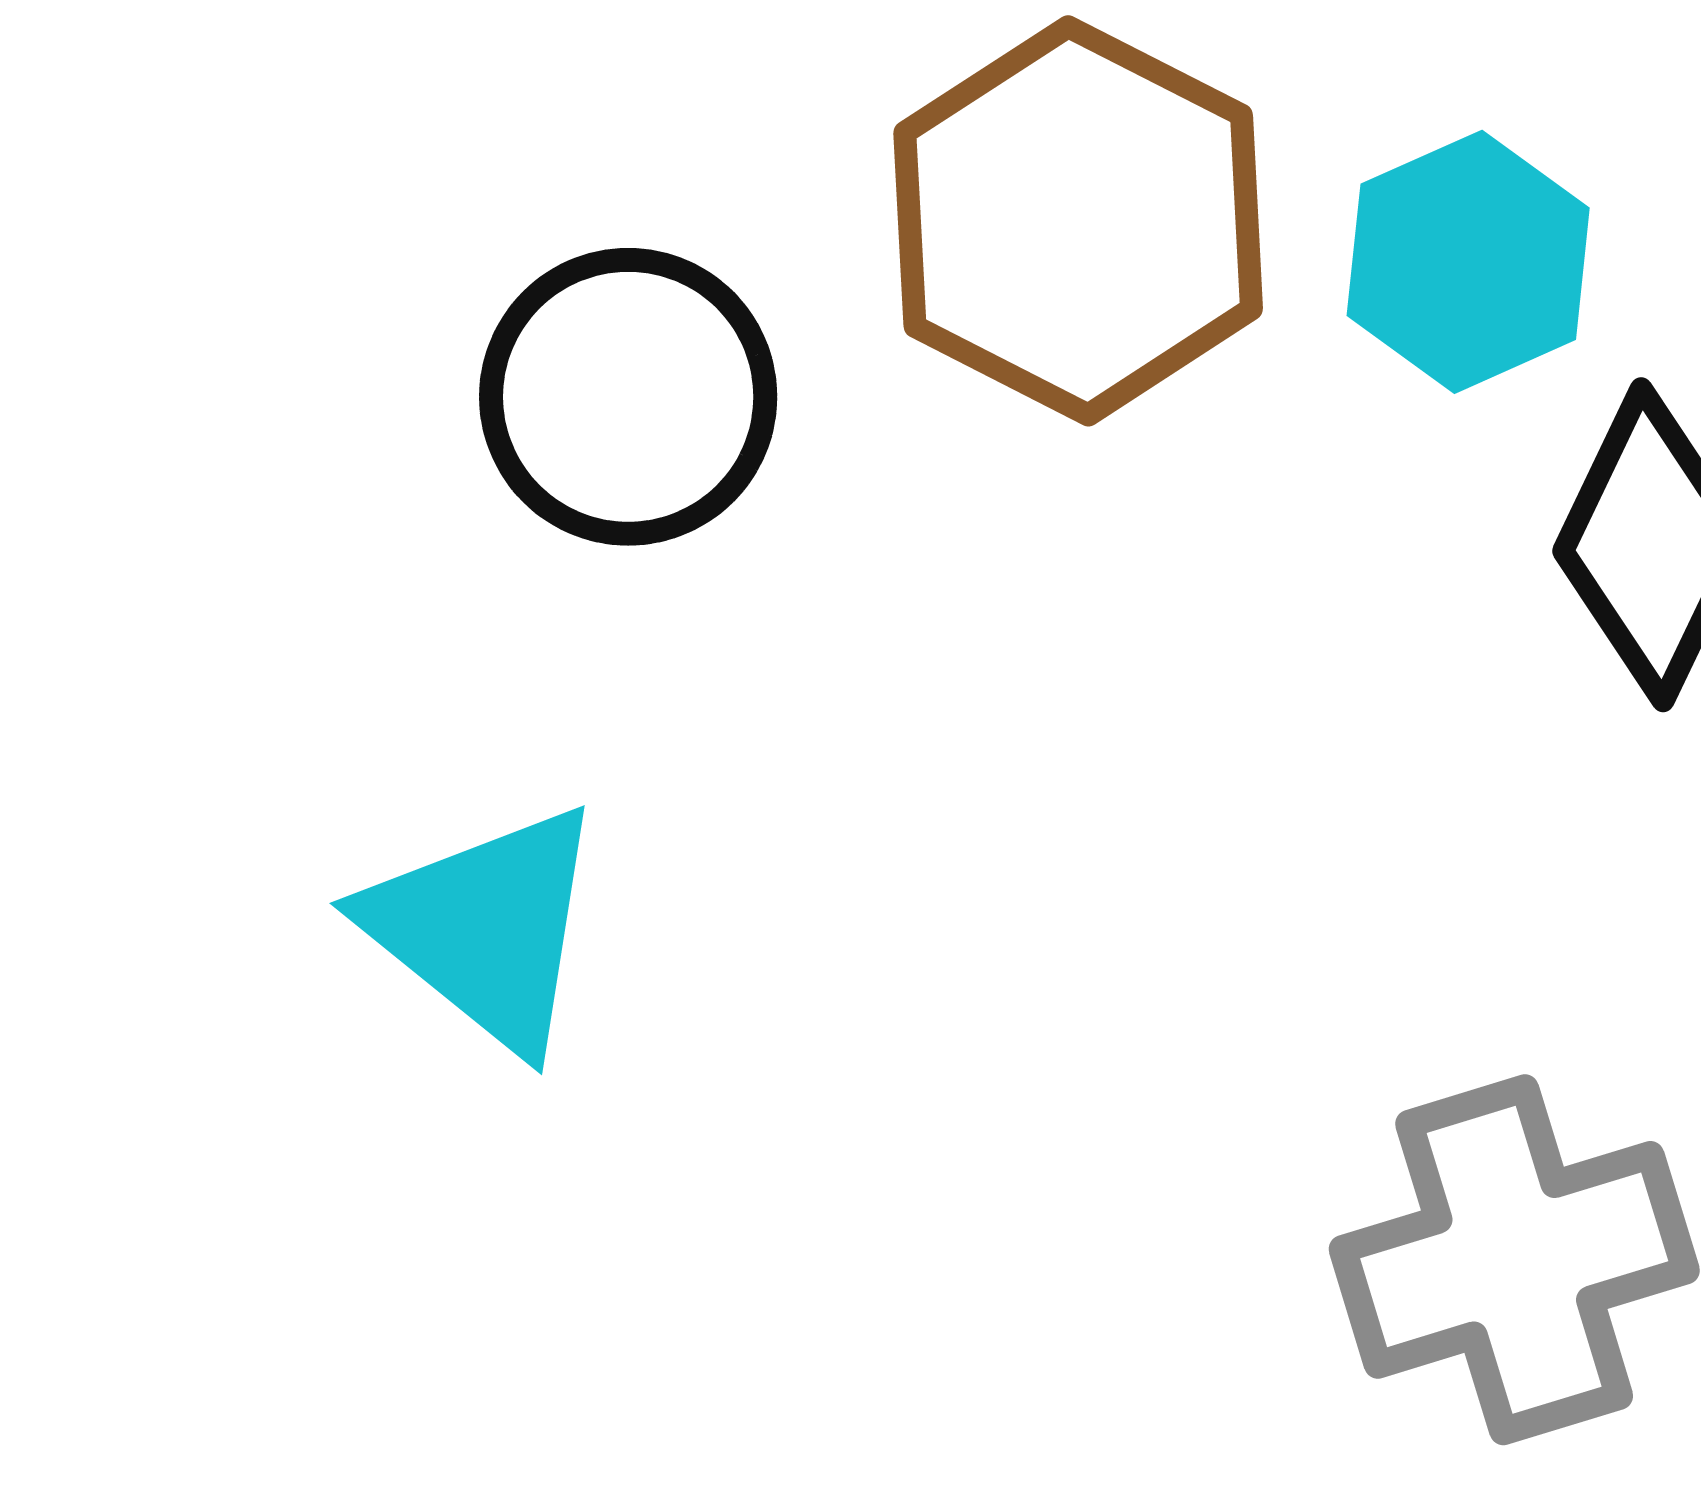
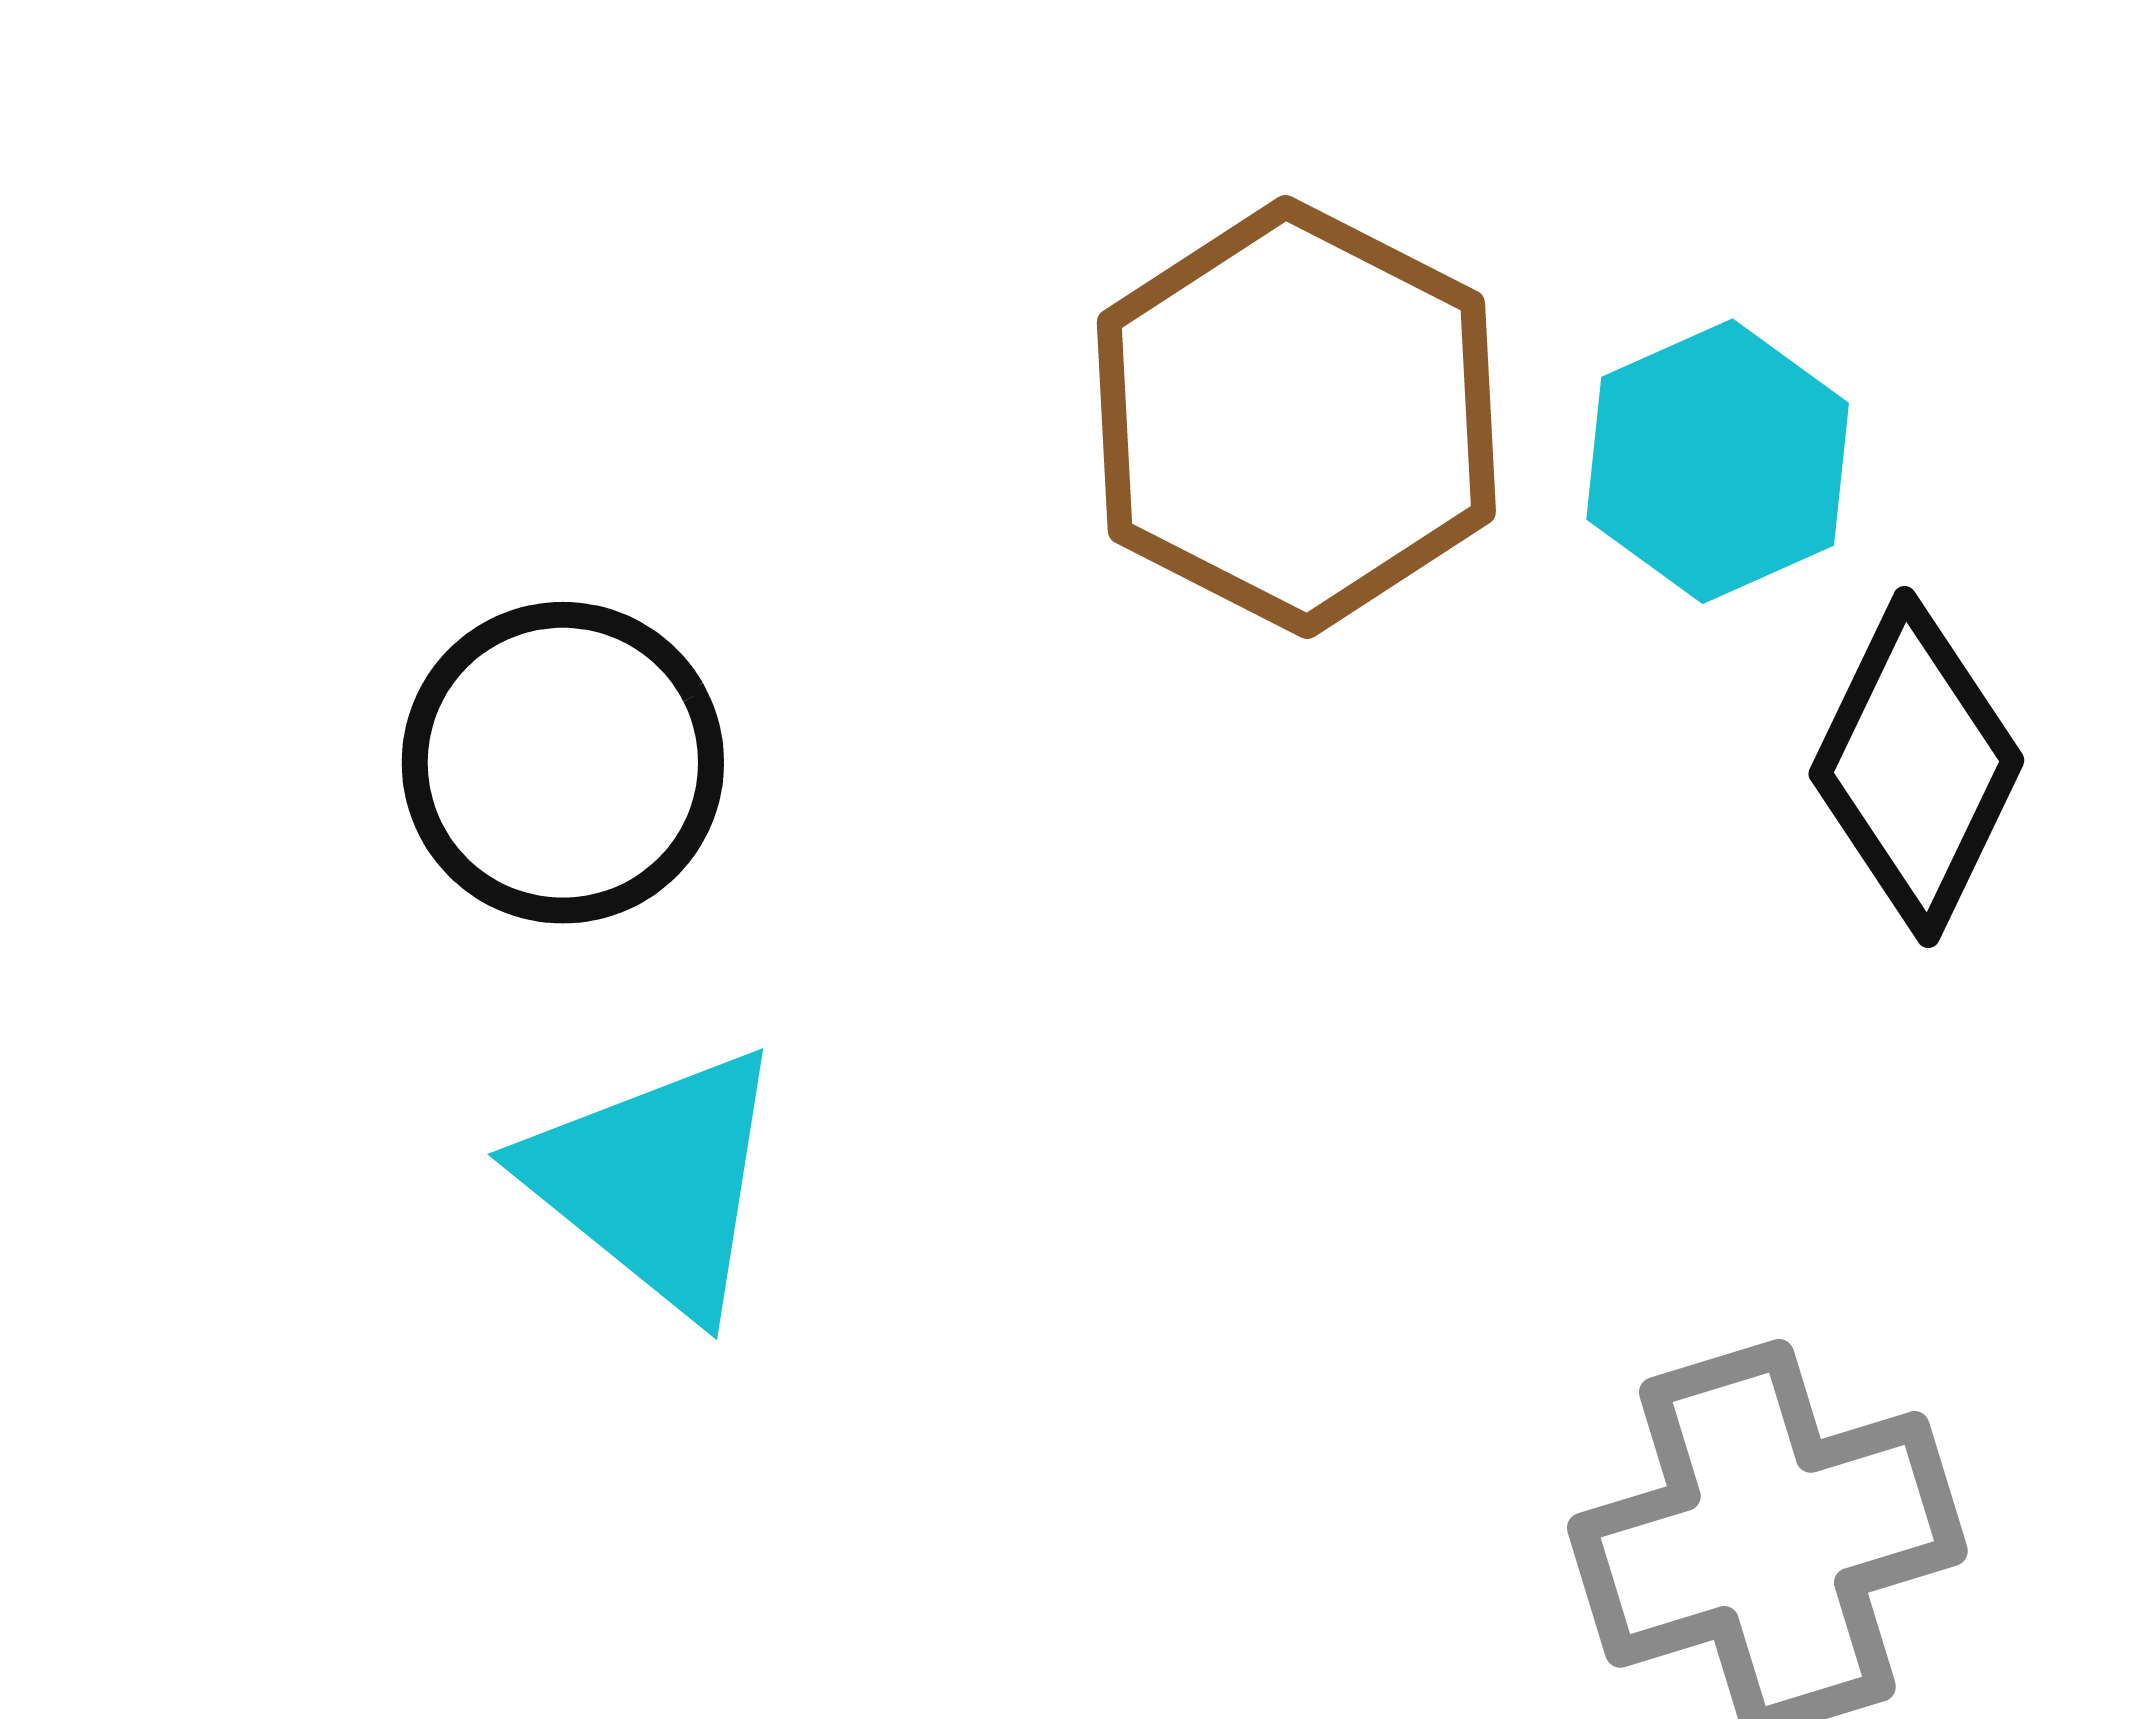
black circle: (628, 397) -> (563, 763), moved

